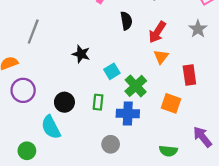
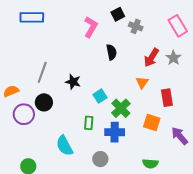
gray line: (33, 32) -> (42, 72), moved
red arrow: (157, 32) -> (151, 58), moved
black circle: (64, 102) -> (44, 102), moved
cyan semicircle: (51, 127) -> (64, 146), moved
purple arrow: (202, 137) -> (180, 136), moved

